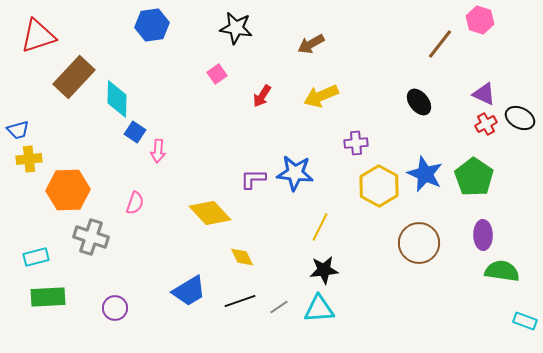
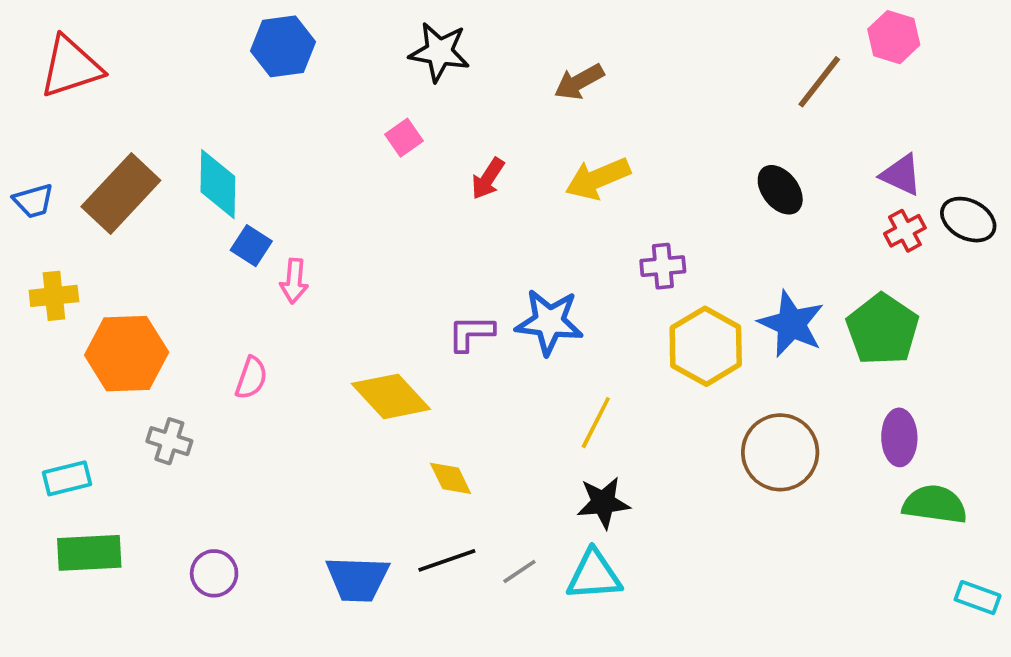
brown rectangle: (74, 77) -> (121, 193), moved
blue trapezoid: (18, 130) -> (33, 201), moved
gray cross: (91, 237) -> (169, 441), size x0.7
blue trapezoid: (189, 291) -> (357, 579), moved, turned 33

